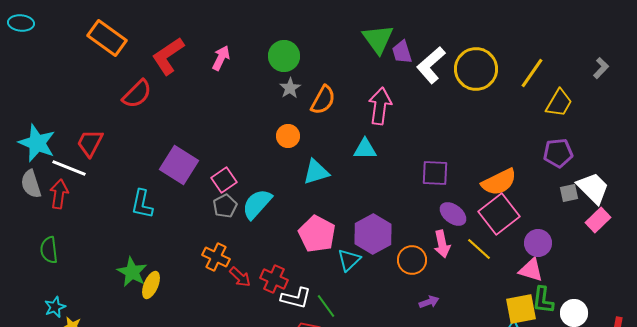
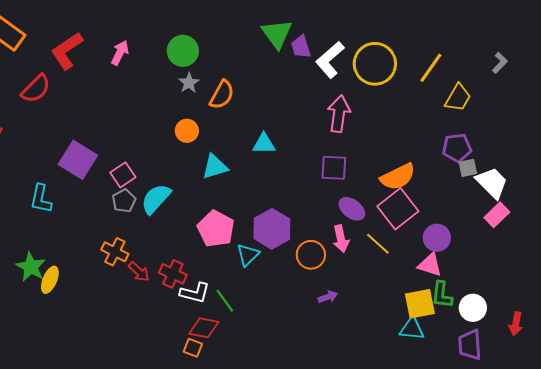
pink arrow: (380, 106) -> (339, 114), moved
gray square: (569, 193) -> (468, 168), moved

